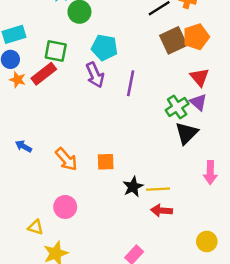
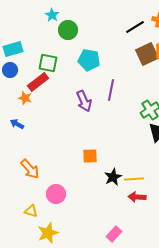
purple arrow: (95, 75) -> (84, 101), moved
orange star: (18, 80) -> (25, 98), moved
blue arrow: (24, 146) -> (17, 124), moved
orange arrow: (66, 159) -> (30, 169), moved

